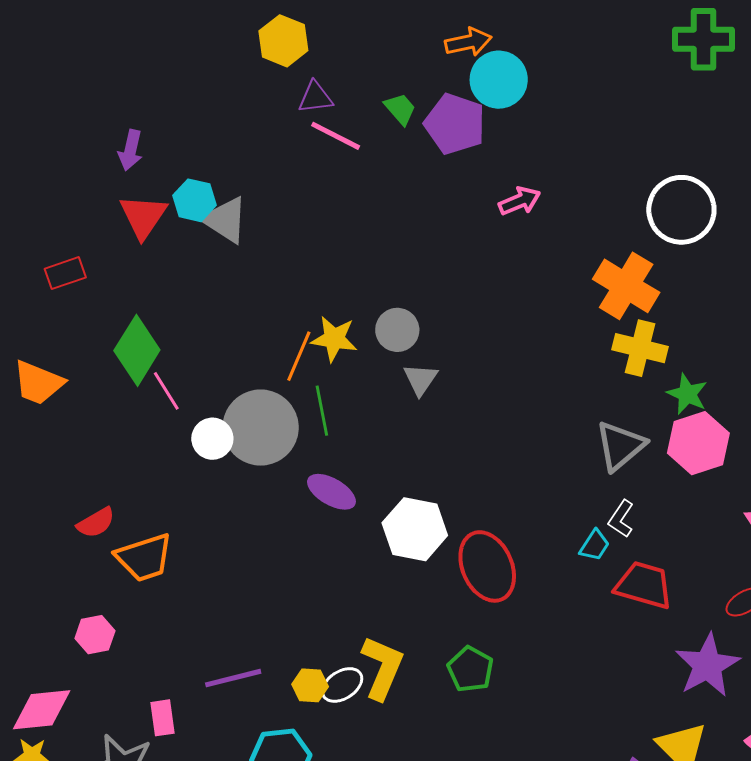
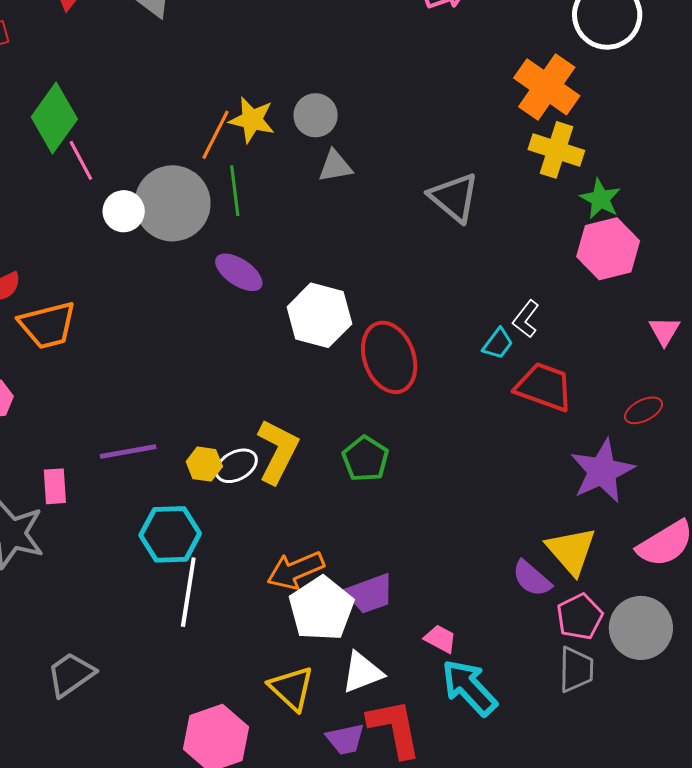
gray triangle: (420, 379) -> (335, 166), turned 42
gray triangle: (620, 446) -> (454, 197), moved, turned -44

